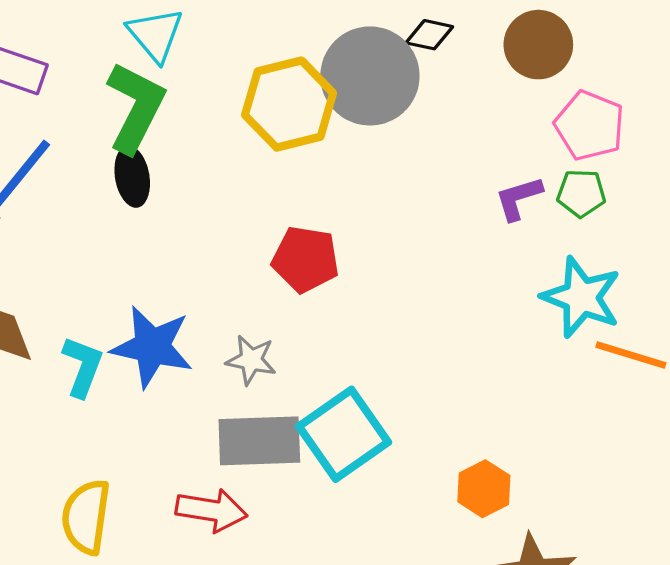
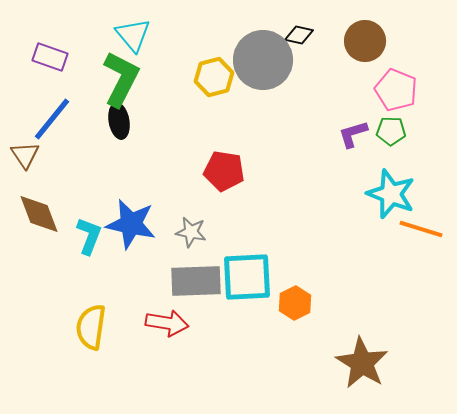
yellow hexagon: (289, 104) -> (214, 77), size x0.7
cyan square: (344, 434) -> (247, 277), turned 32
orange hexagon: (484, 489) -> (295, 303), moved

